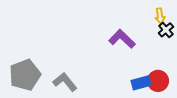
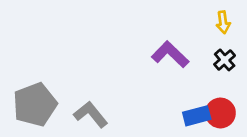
black cross: (166, 30) -> (225, 60), moved

